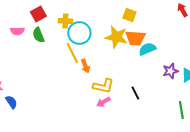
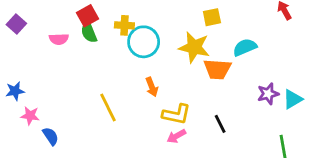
yellow square: (129, 15) -> (212, 17), turned -32
green semicircle: (38, 35) -> (89, 32), moved
orange trapezoid: (135, 38) -> (217, 69), moved
cyan semicircle: (147, 49) -> (245, 47), moved
yellow line: (72, 53) -> (108, 107), moved

